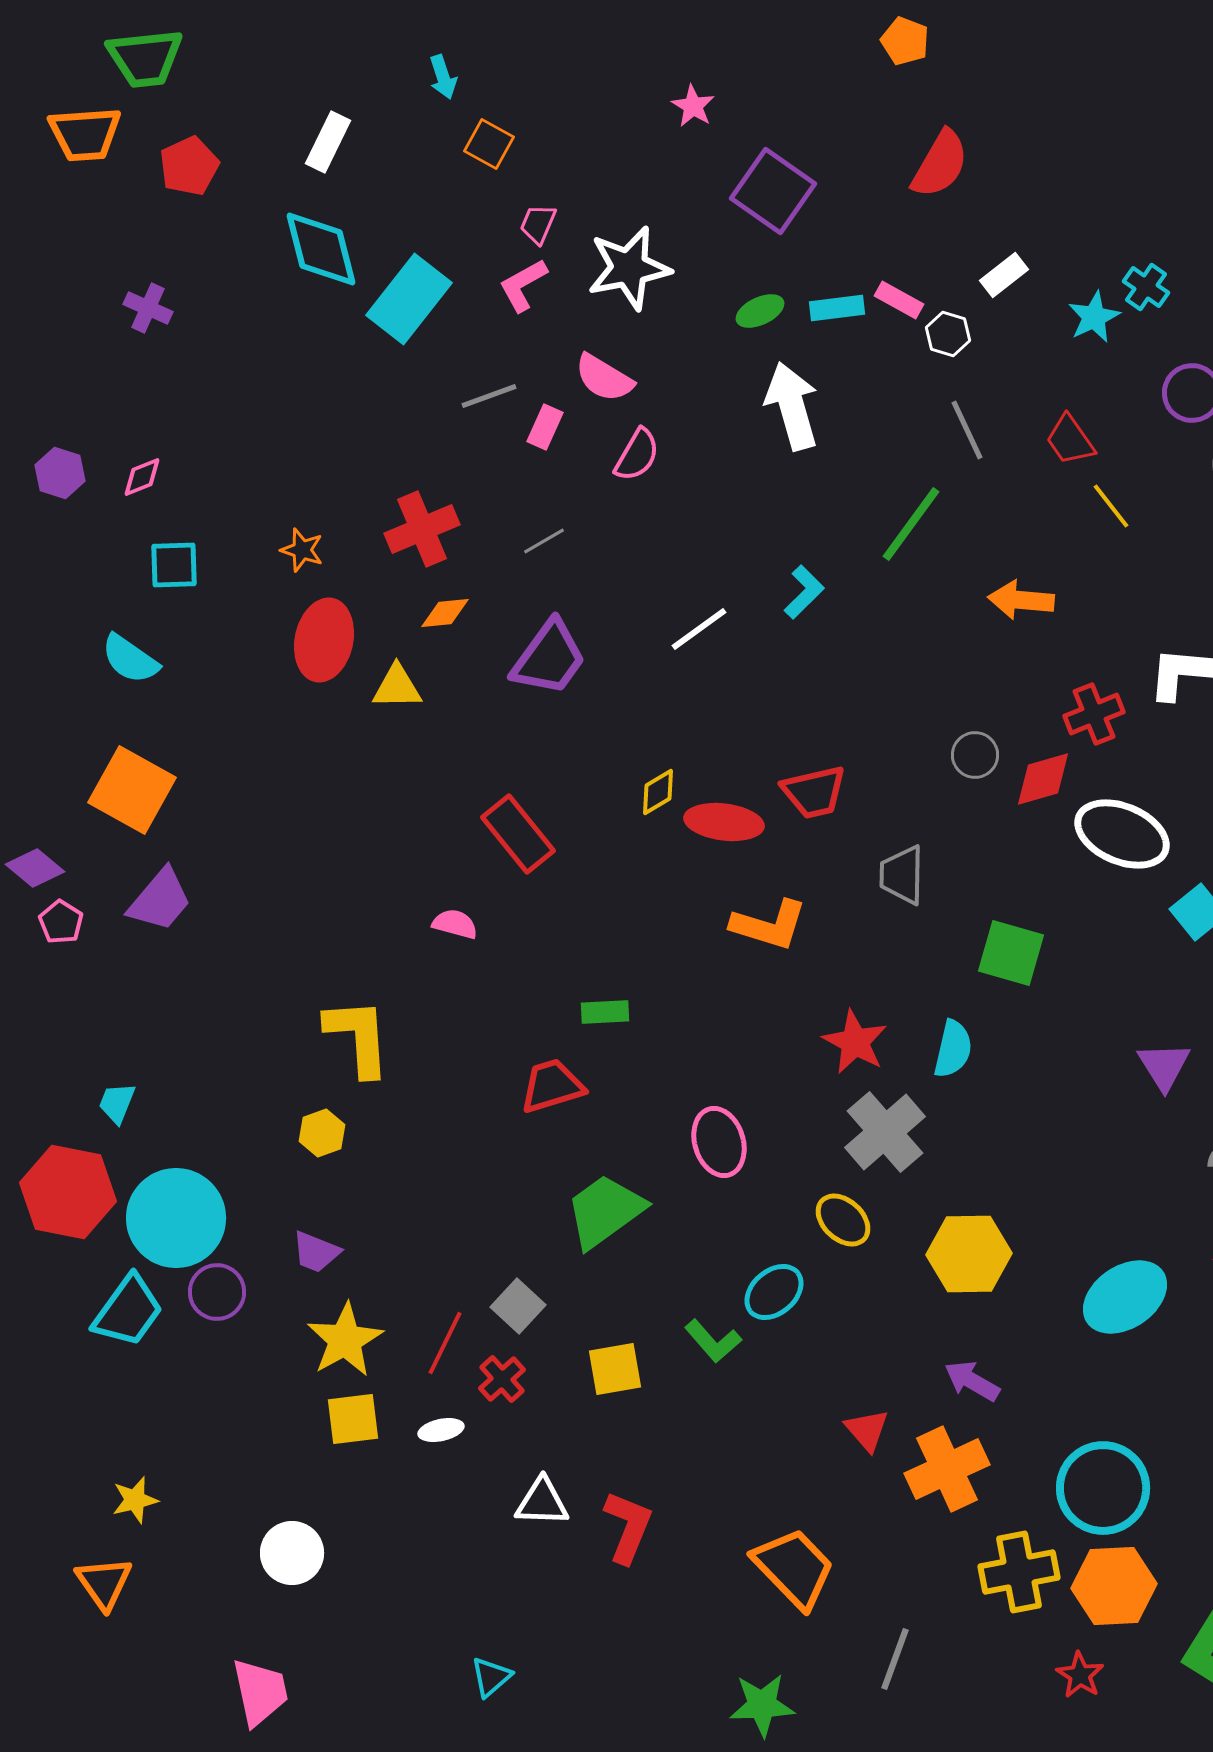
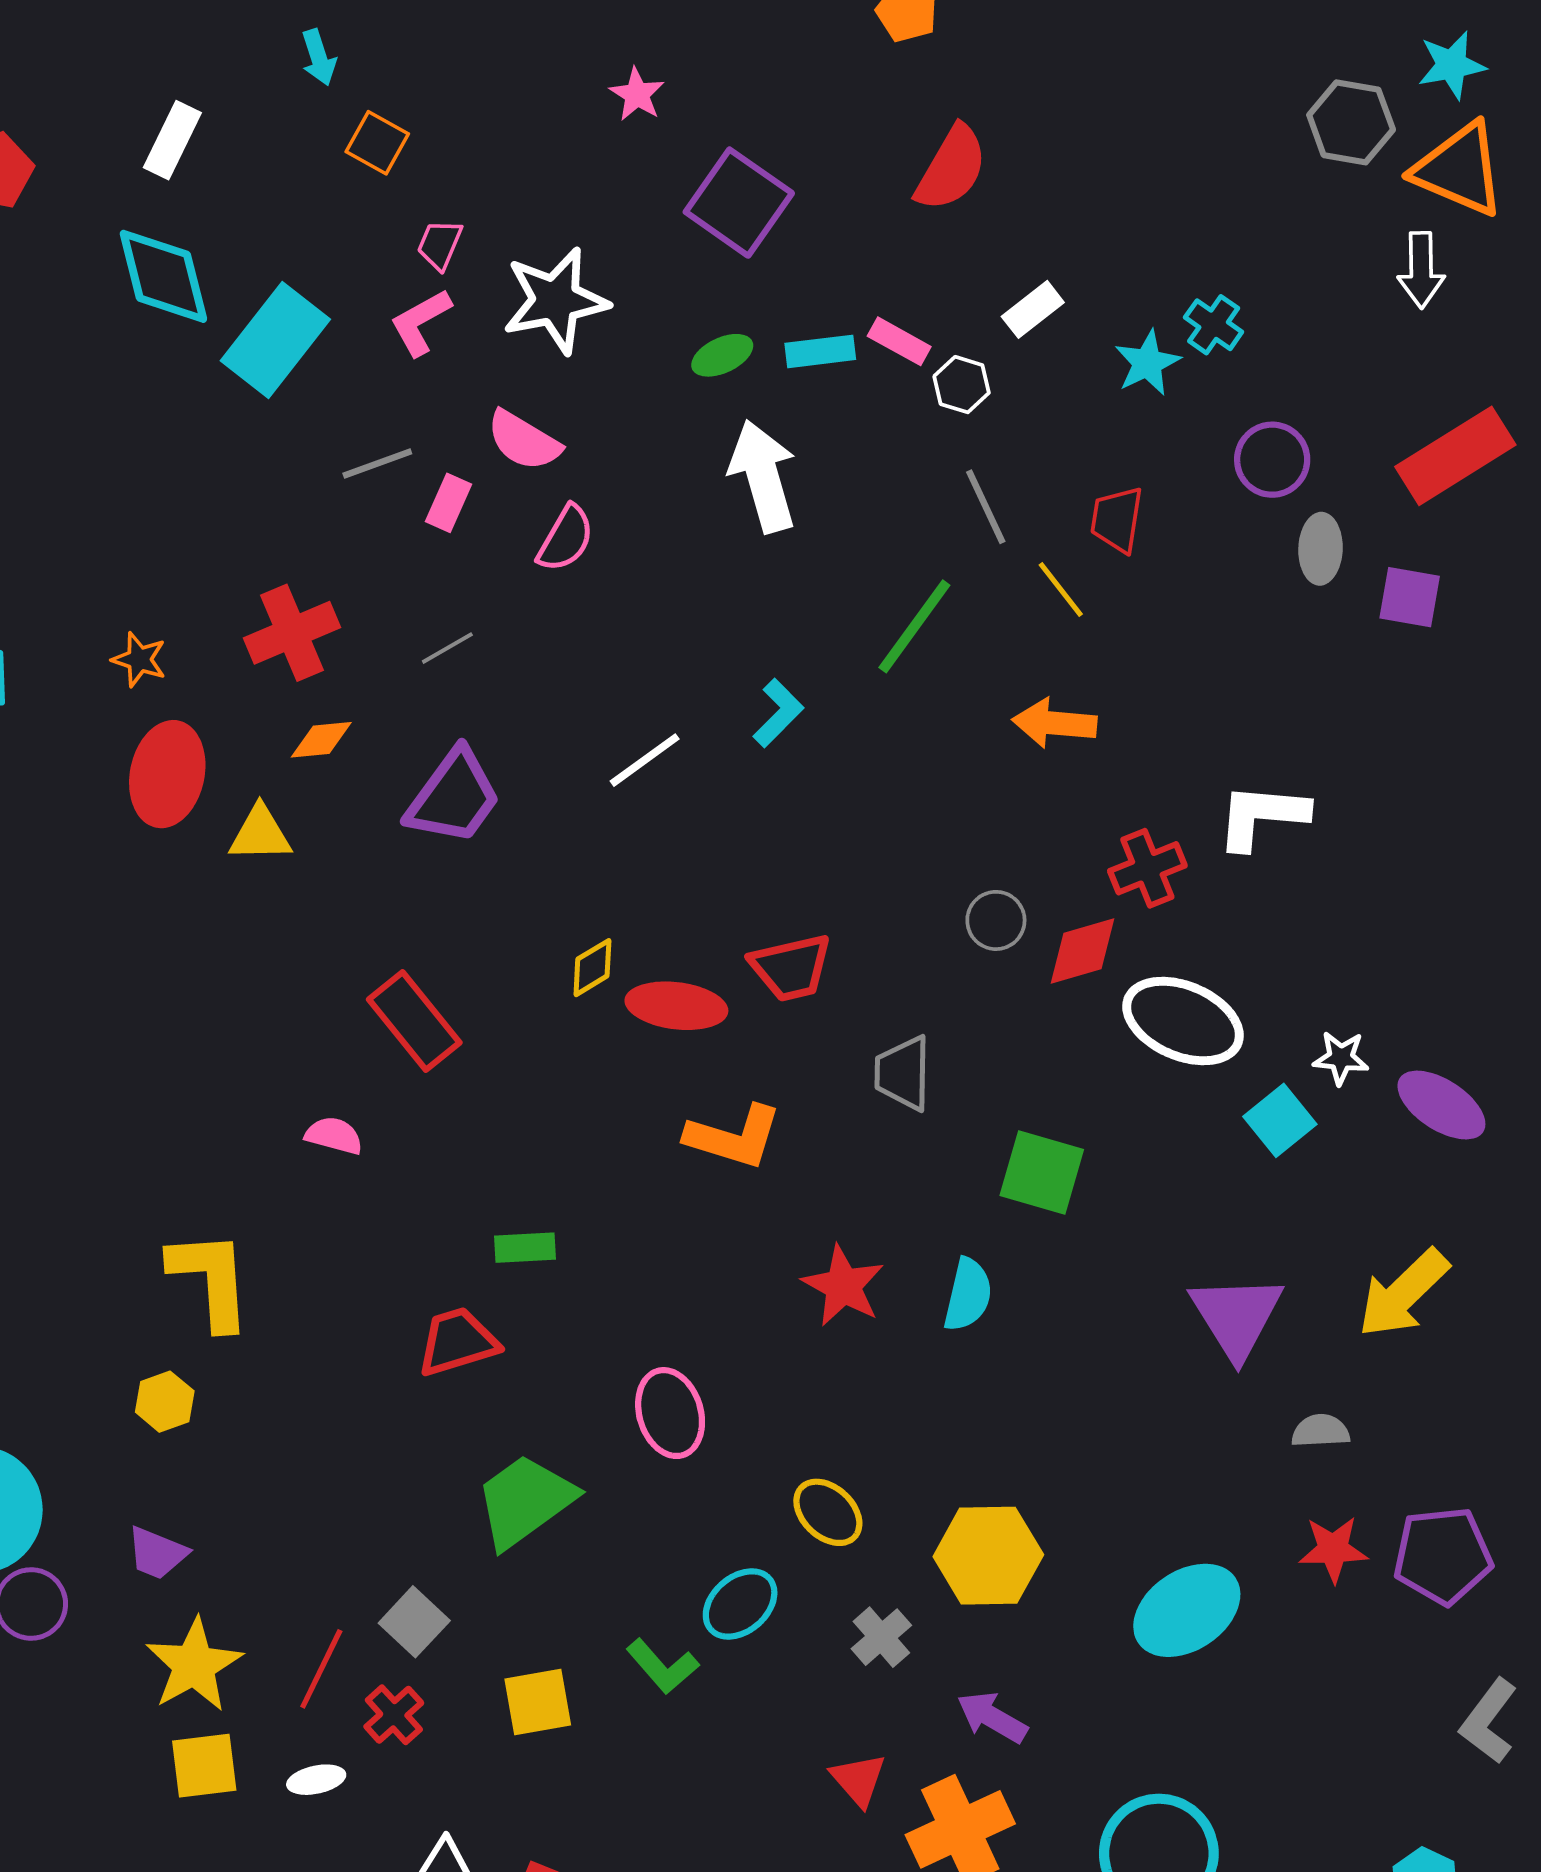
red trapezoid: (1070, 440) -> (1117, 519), turned 44
yellow line: (1111, 506) -> (1061, 589), moved
purple triangle: (1164, 1066) -> (1236, 1316), size x1.4
gray cross: (885, 1132) -> (881, 1637), moved, size x0.6

